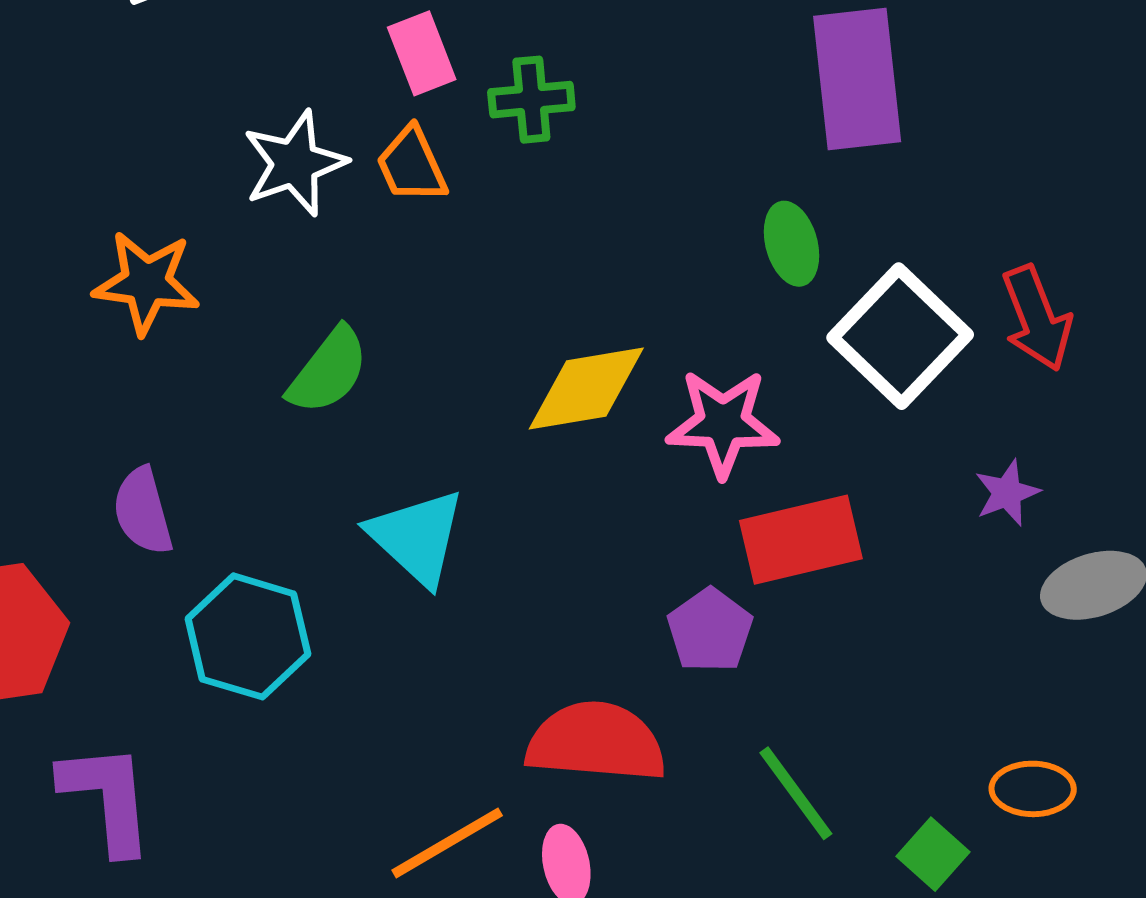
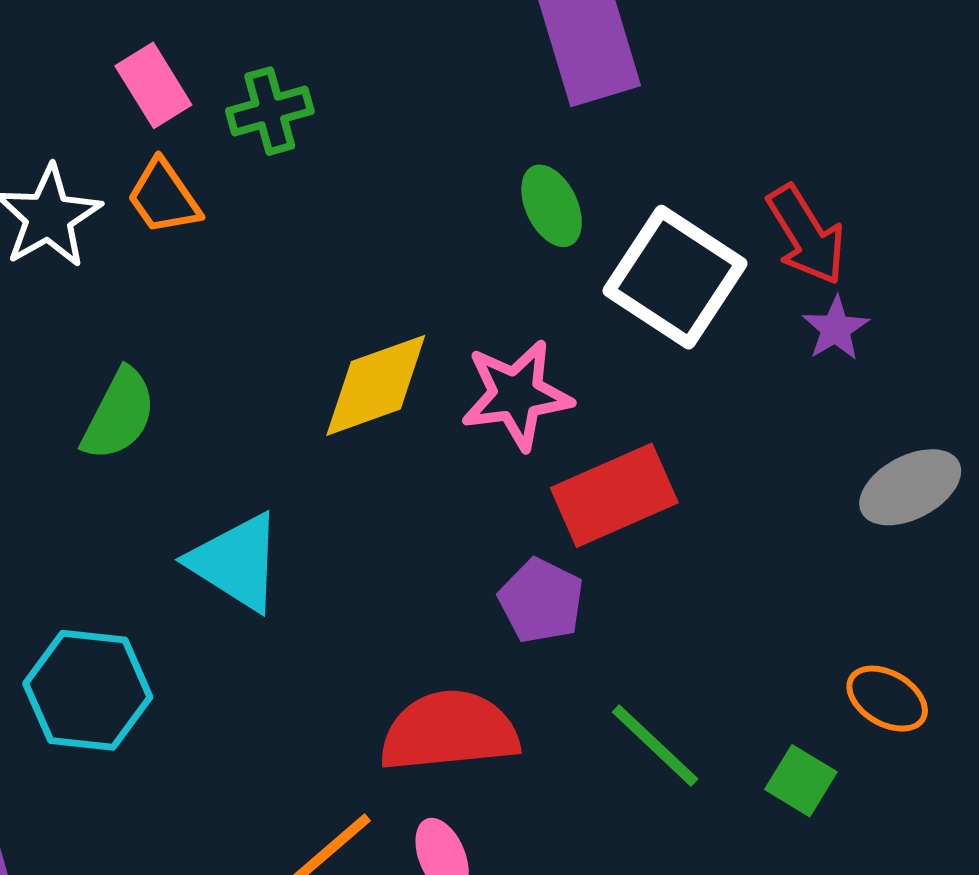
purple star: (1007, 493) -> (836, 329), moved
orange ellipse: (1033, 789) -> (887, 699), turned 40

